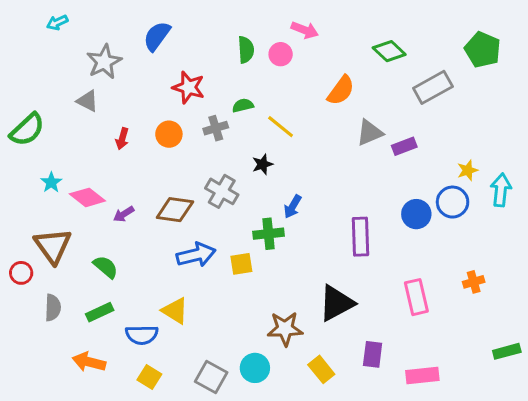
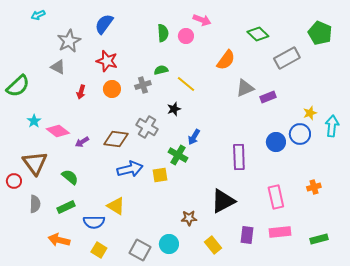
red star: (189, 87) -> (107, 61), moved
green cross: (268, 234) -> (178, 155), turned 36
brown star: (285, 329) -> (189, 218), size x0.7
green rectangle: (507, 351) -> (319, 239), moved
pink rectangle: (422, 375) -> (280, 232), moved

